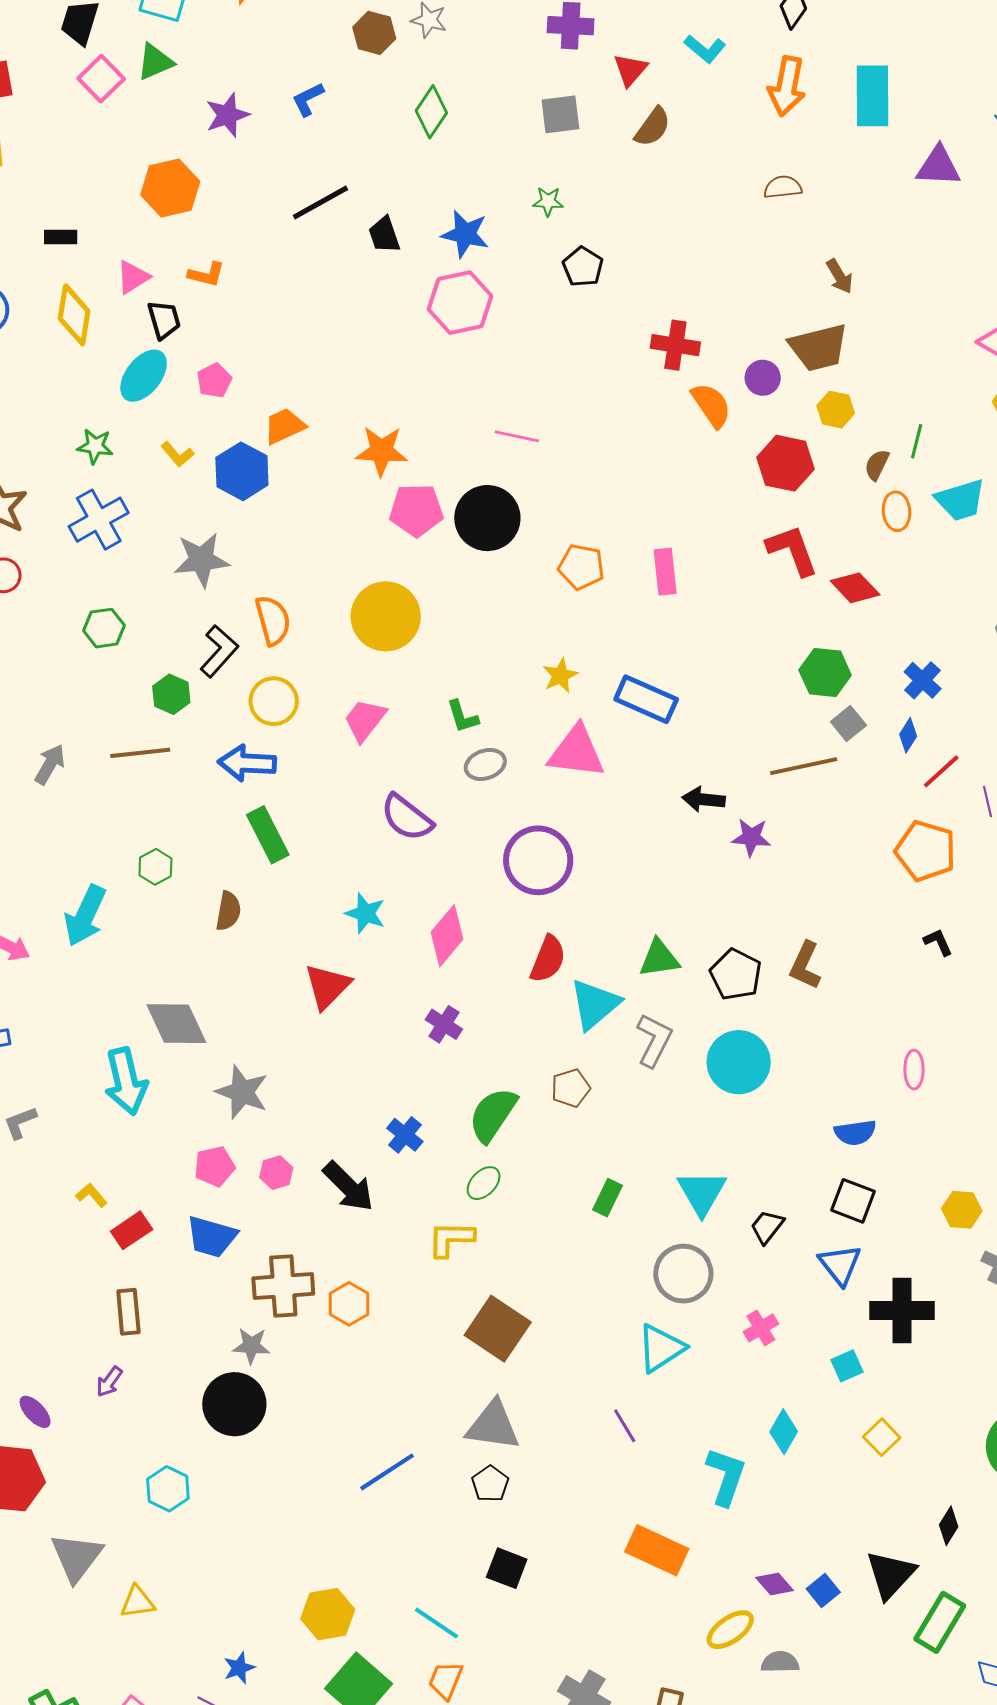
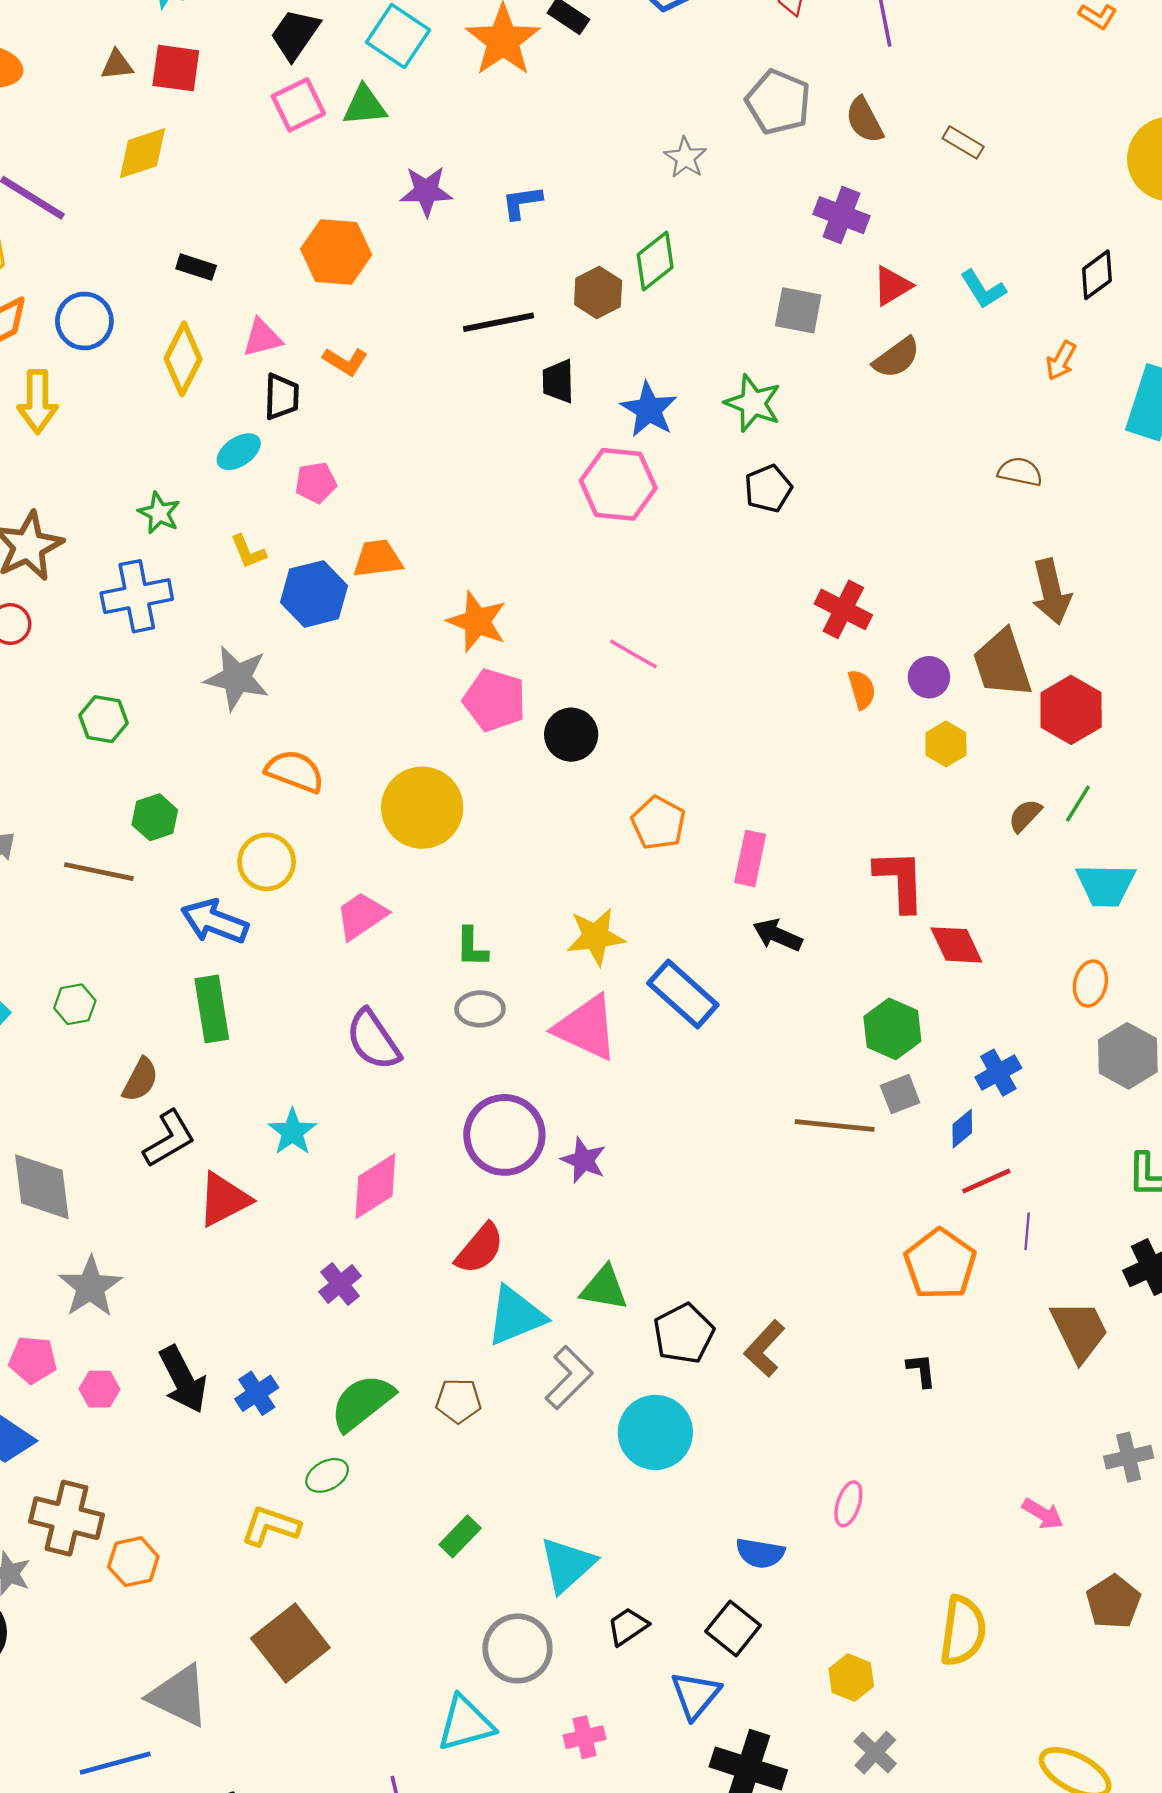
brown hexagon: (374, 33) -> (598, 292), moved
orange arrow: (787, 86) -> (1061, 361), size x0.6
green star: (548, 201) -> (753, 403), size x1.6
brown arrow: (840, 276) -> (1051, 592), size x1.5
brown trapezoid: (819, 348) -> (1002, 664), turned 68
cyan ellipse: (144, 376) -> (239, 452), size x0.7
orange semicircle: (711, 405) -> (862, 689), size x0.7
yellow hexagon: (836, 410) -> (946, 744), moved
red hexagon: (785, 463) -> (1071, 710), moved
orange ellipse: (896, 511) -> (1090, 984), moved
black circle: (487, 518) -> (571, 735), size x0.7
orange semicircle: (273, 620) -> (295, 771), turned -72
black L-shape: (219, 651) -> (169, 1139), moved
yellow star: (560, 676) -> (596, 937), size x1.4
black arrow: (704, 799) -> (777, 935), moved
purple star: (751, 837) -> (584, 1160), moved
black arrow: (348, 1186) -> (183, 1379), moved
gray triangle: (493, 1426) -> (179, 1696), moved

